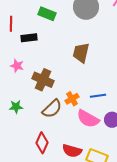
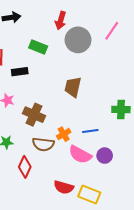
brown semicircle: (52, 109) -> (43, 144), turned 50
red diamond: (42, 143) -> (25, 167), moved

